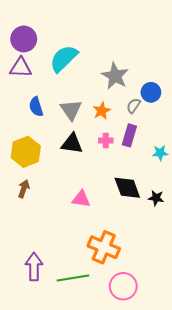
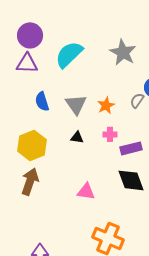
gray star: (115, 76) -> (123, 52), moved
purple rectangle: (129, 135) -> (131, 148), moved, turned 60
black triangle: (72, 144) -> (77, 137), size x0.6
brown arrow: (24, 189) -> (30, 181), size x1.5

